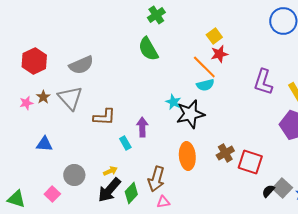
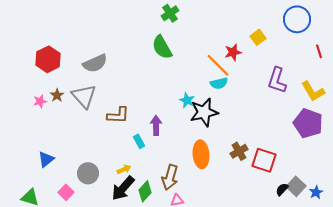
yellow square: (214, 36) -> (258, 37), moved
blue triangle: (44, 144) -> (46, 159), moved, turned -42

